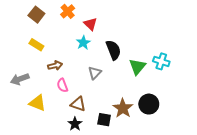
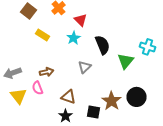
yellow rectangle: (36, 45) -> (42, 35), moved
cyan cross: (161, 61) -> (148, 47), moved
brown arrow: (55, 66) -> (46, 72), moved
pink semicircle: (62, 85) -> (38, 88), moved
yellow triangle: (37, 103) -> (18, 96), moved, turned 30

